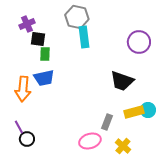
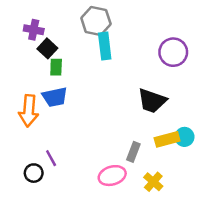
purple cross: (27, 24) -> (34, 30), turned 35
black square: (38, 39) -> (47, 48), turned 35
purple line: (19, 127) -> (51, 158), moved

